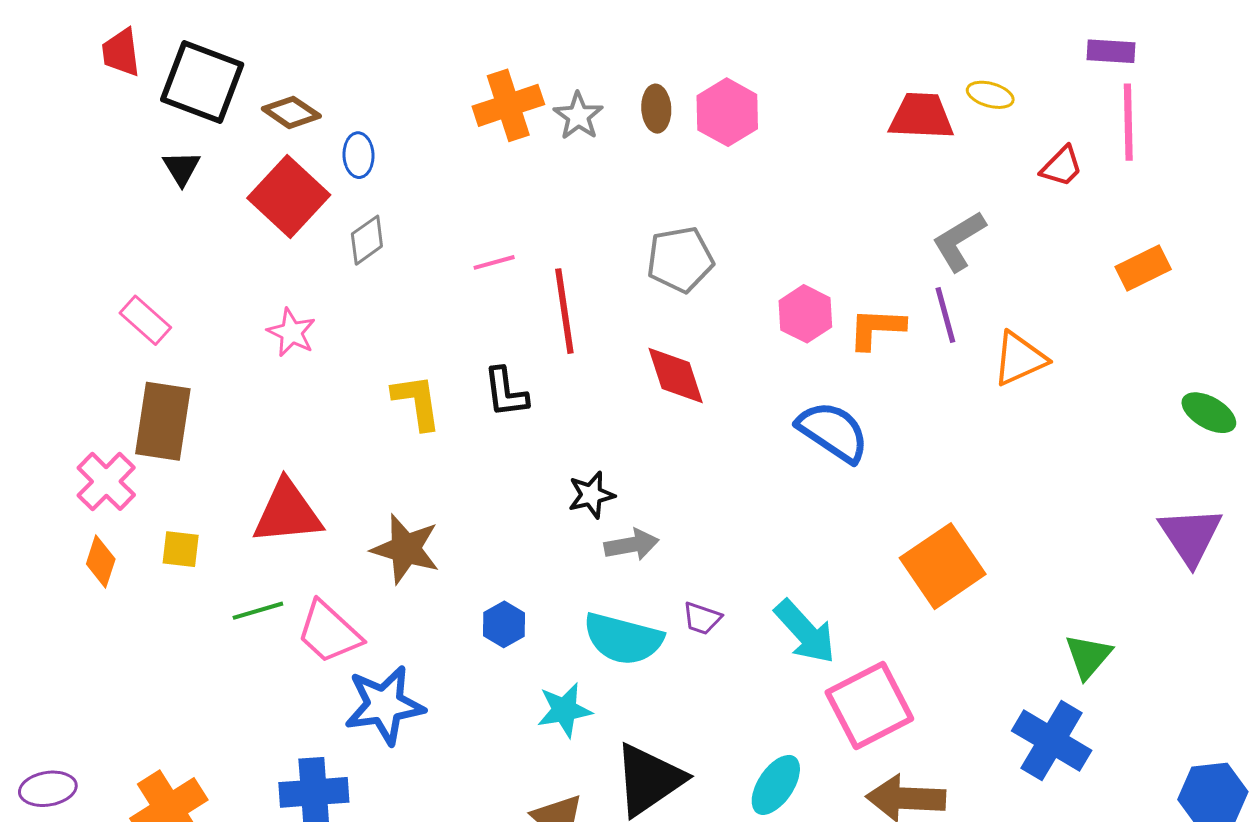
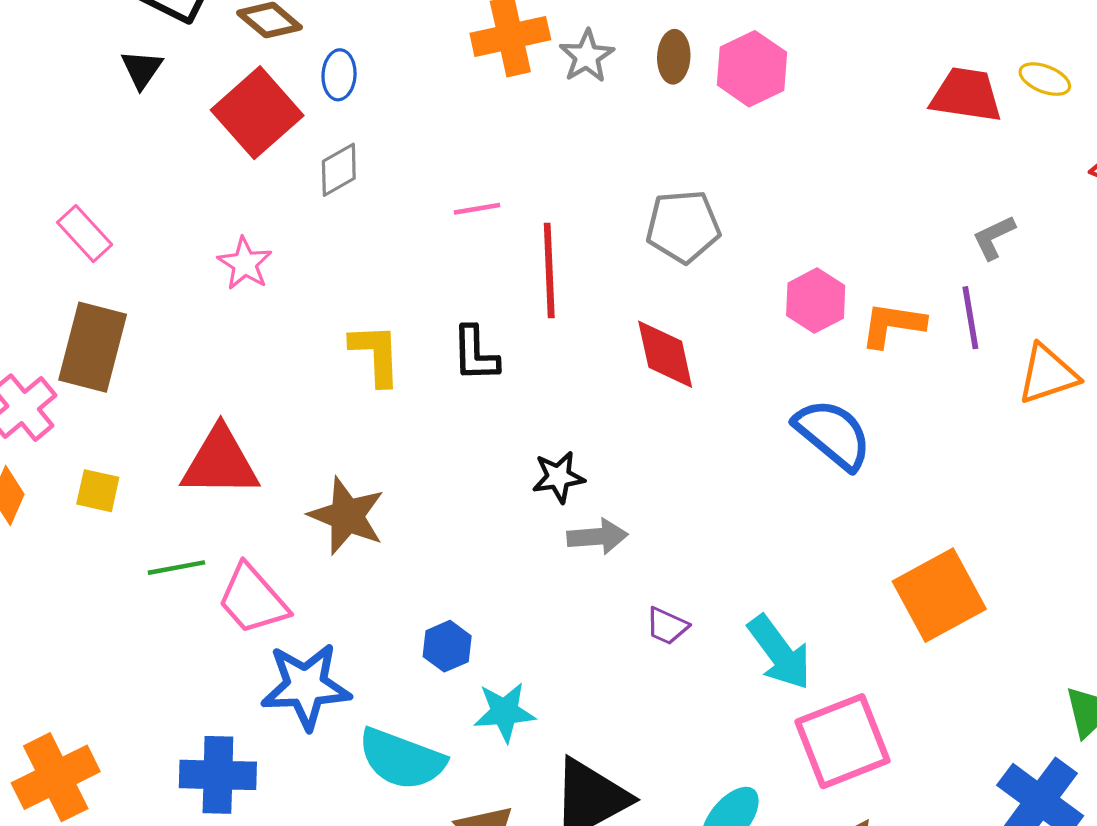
gray L-shape: (959, 241) -> (994, 237), size x0.7
blue hexagon: (504, 624) -> (447, 646), moved
cyan semicircle: (623, 639) -> (402, 759), moved

